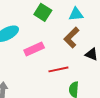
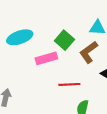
green square: (43, 12) -> (64, 40), moved

